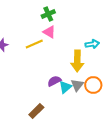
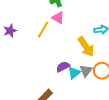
yellow line: (34, 44) -> (43, 30), turned -36
yellow arrow: (77, 61) -> (86, 47), turned -35

